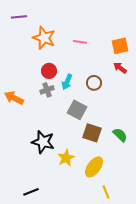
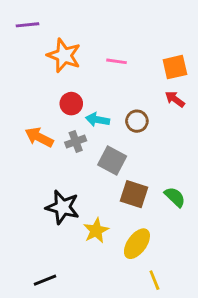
cyan arrow: (67, 82) -> (98, 120), turned 77
gray cross: (47, 90) -> (76, 142), moved
orange arrow: (14, 98) -> (39, 137), moved

